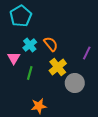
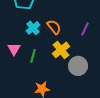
purple line: (87, 53) -> (85, 29), moved
pink triangle: (14, 58) -> (14, 49), moved

